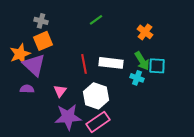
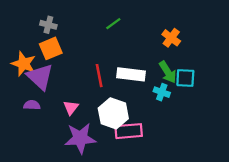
orange star: (20, 54) -> (24, 64), turned -30
pink rectangle: (98, 122) -> (129, 131), moved, turned 30

